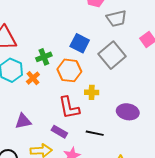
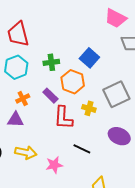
gray square: (112, 55) -> (116, 94), moved
orange cross: (33, 78) -> (23, 98), moved
purple rectangle: (59, 132) -> (50, 96), moved

